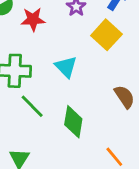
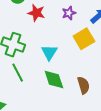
green diamond: (73, 122) -> (54, 80), moved, turned -45

